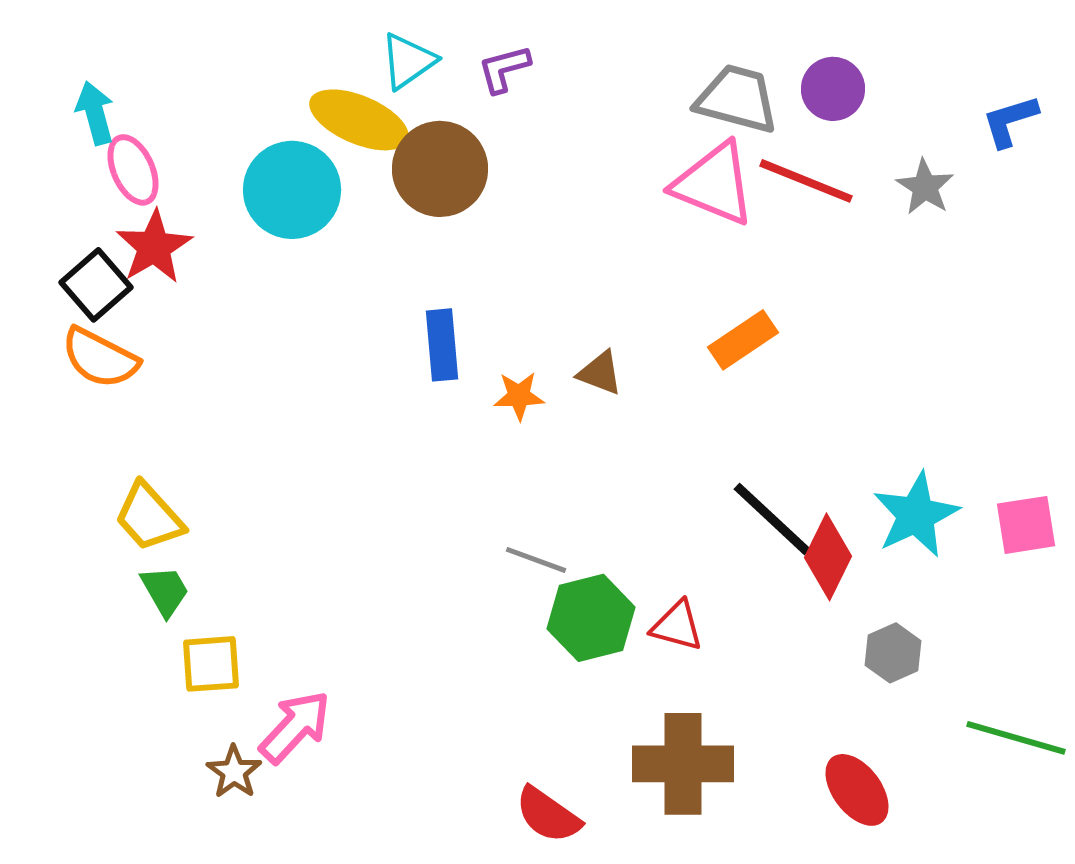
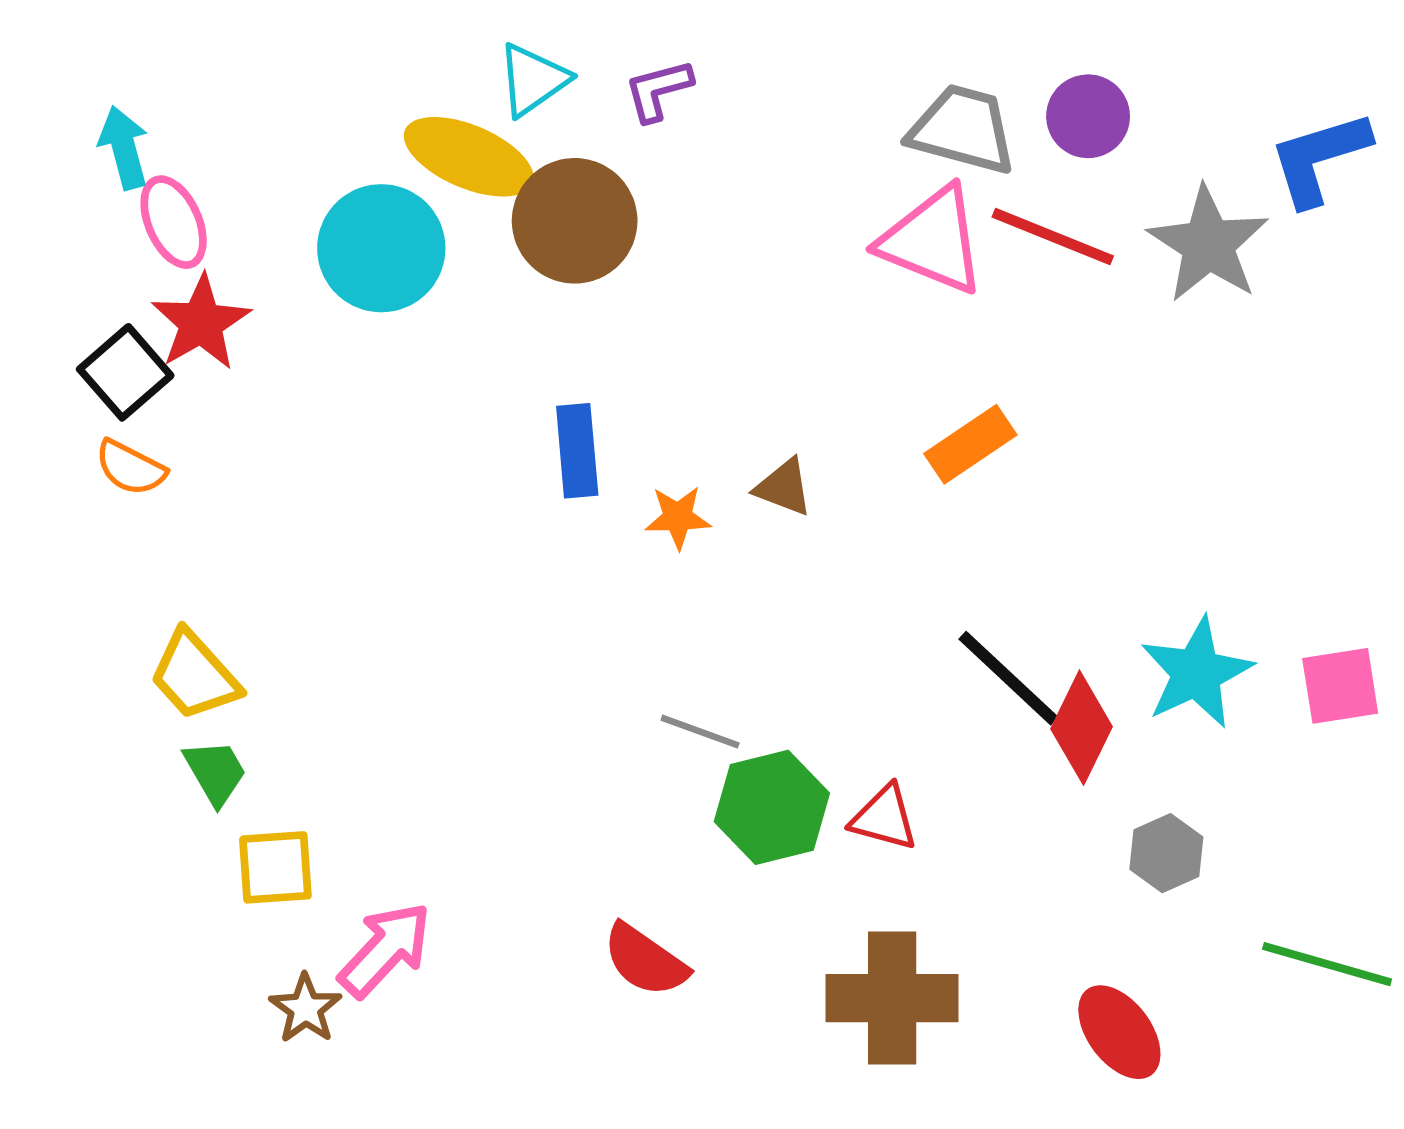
blue L-shape: (1010, 121) -> (1319, 158), size x1.4
gray star: (925, 187) -> (1208, 244), size x1.6
orange semicircle: (100, 358) -> (130, 468), size x0.7
red semicircle: (548, 815) -> (645, 960), moved

